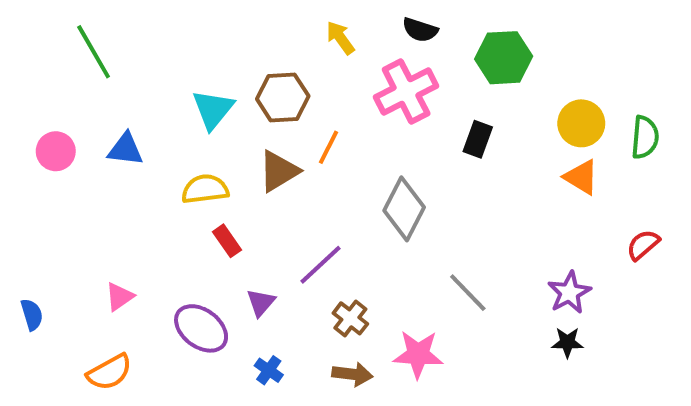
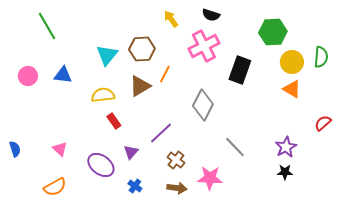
green hexagon: (504, 58) -> (273, 32), moved
green semicircle: (645, 137) -> (321, 57), moved
black rectangle: (478, 139) -> (240, 70), size x1.5
pink triangle: (119, 297) -> (60, 149), turned -42
blue semicircle: (32, 314) -> (15, 149), moved

